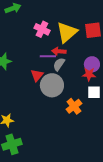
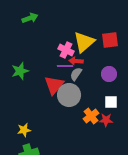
pink cross: (42, 29) -> (66, 50), moved
red star: (89, 74) -> (106, 120), moved
red triangle: (37, 75) -> (54, 85), size x1.5

